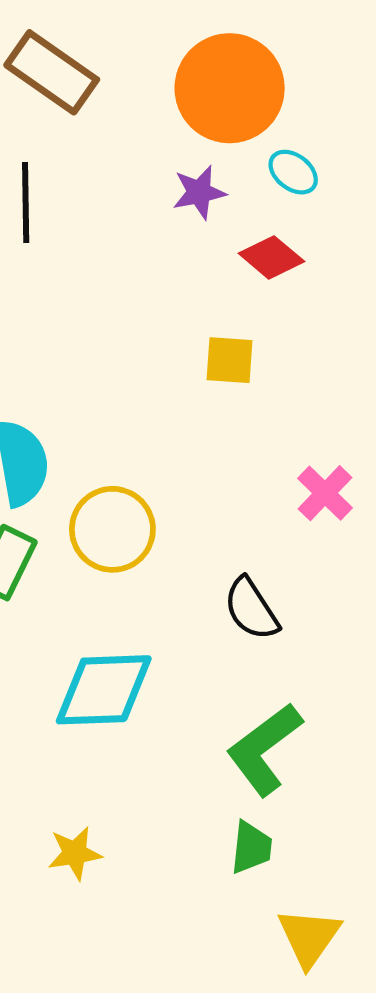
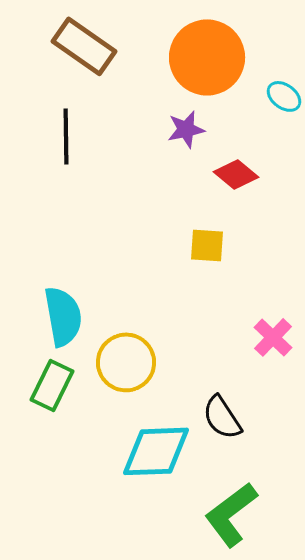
cyan ellipse: (293, 172) -> (284, 96), moved
cyan diamond: (104, 690) -> (156, 451), moved

